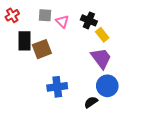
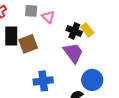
black cross: (89, 20) -> (74, 31), moved
purple trapezoid: (101, 58) -> (73, 53), moved

